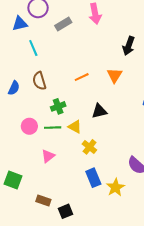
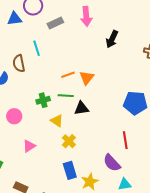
black arrow: (129, 46) -> (112, 39), moved
cyan line: (33, 48) -> (37, 48), moved
orange triangle: (115, 75) -> (87, 78), moved
brown semicircle: (39, 81) -> (19, 63), moved
green line: (53, 128) -> (66, 96), moved

